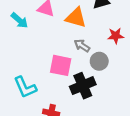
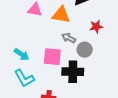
cyan arrow: (20, 20) -> (22, 54), moved
black cross: (83, 86) -> (73, 72), turned 30

